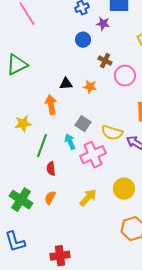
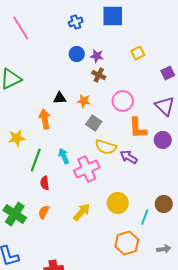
purple star: (103, 24) -> (97, 56), moved
pink circle: (125, 76) -> (123, 101), moved
gray square: (83, 124) -> (94, 123), moved

